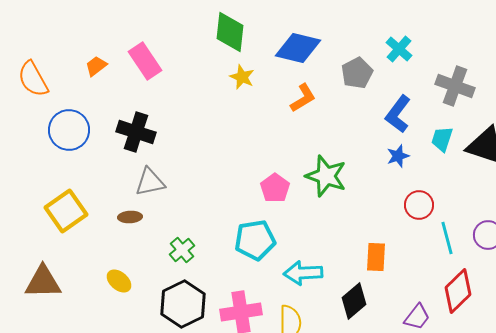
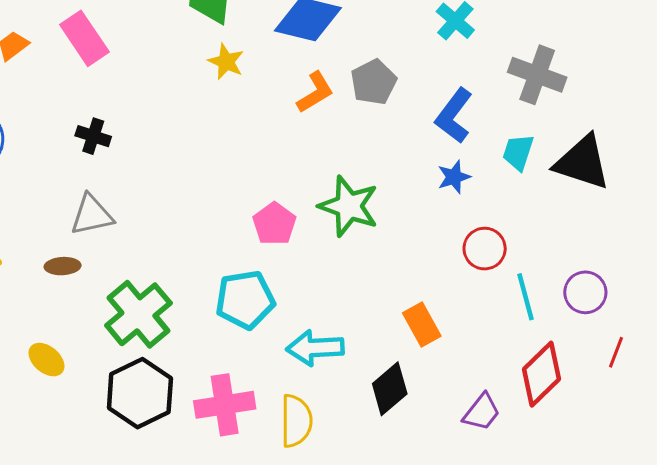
gray pentagon: (357, 73) -> (374, 82), moved
black cross: (136, 132) -> (93, 136), moved, size x0.6
green cross: (182, 250) -> (138, 314), size x1.8
orange rectangle: (376, 257) -> (422, 324), turned -32

